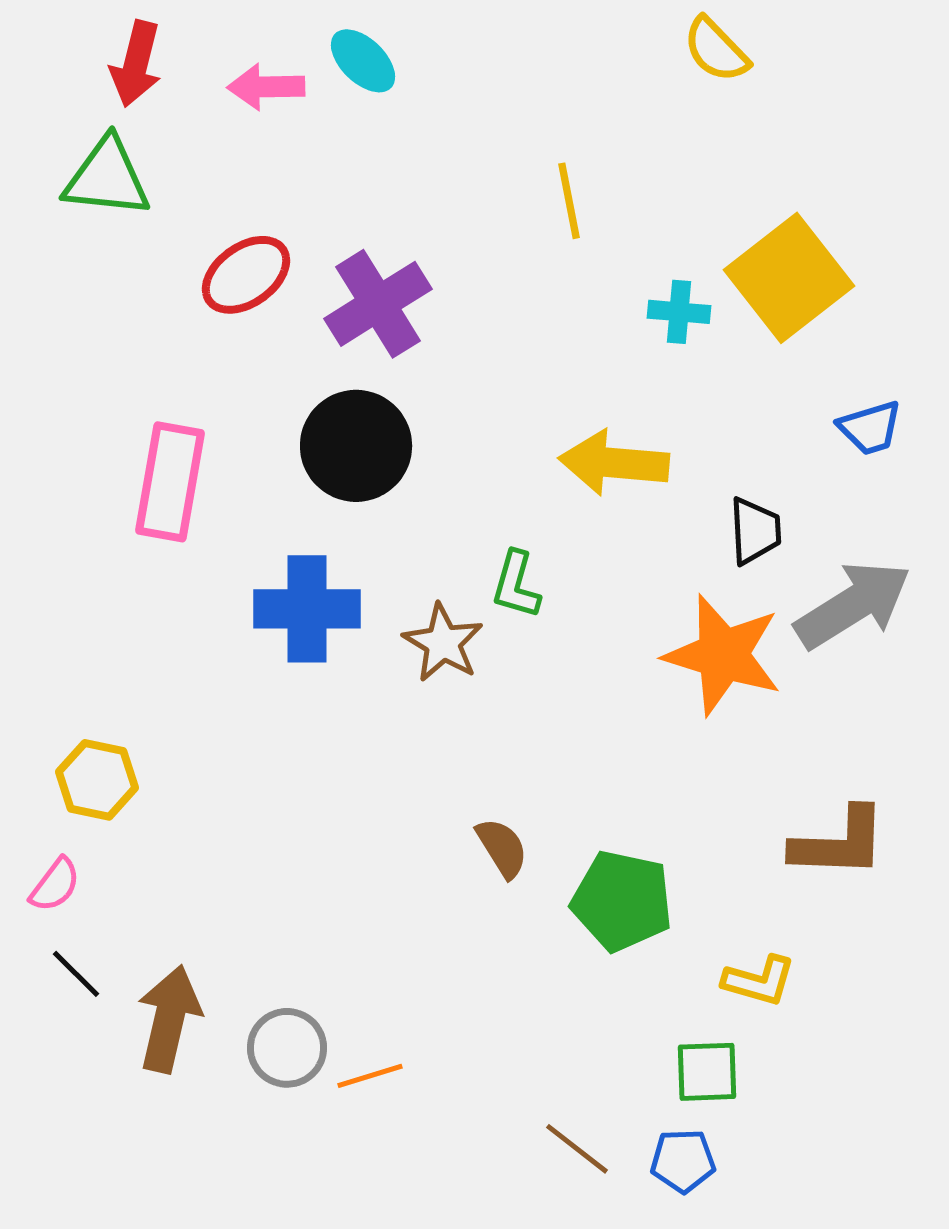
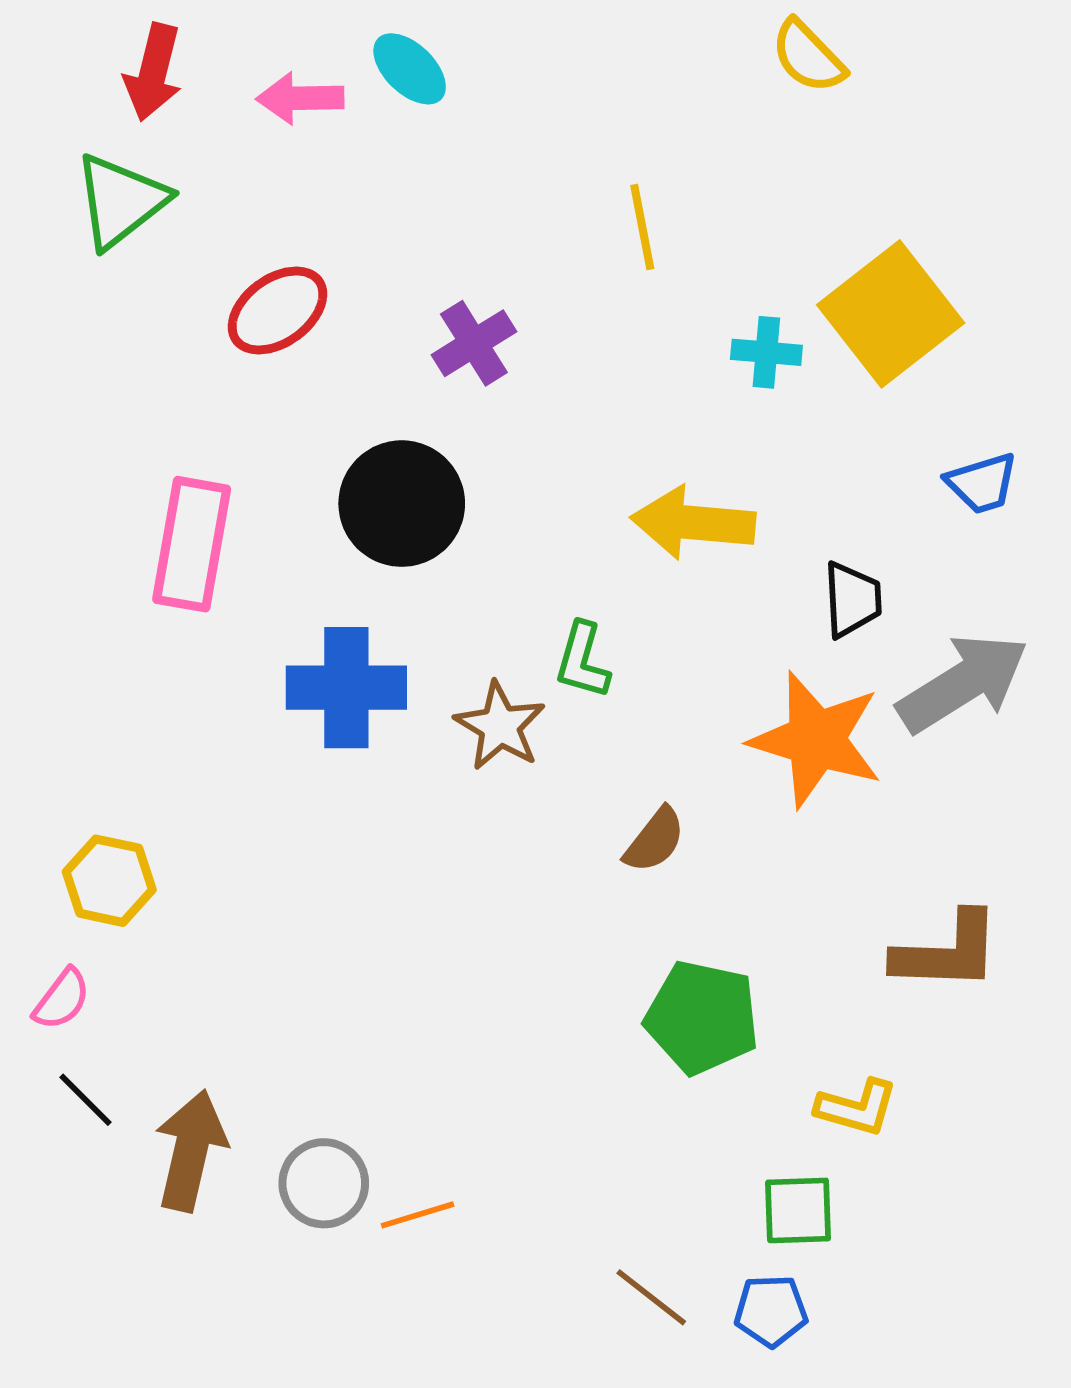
green triangle: (107, 178) -> (121, 201), turned -44
purple cross: (378, 304) -> (474, 343), moved, size x0.7
brown semicircle: (502, 848) -> (655, 840), moved, turned 70

